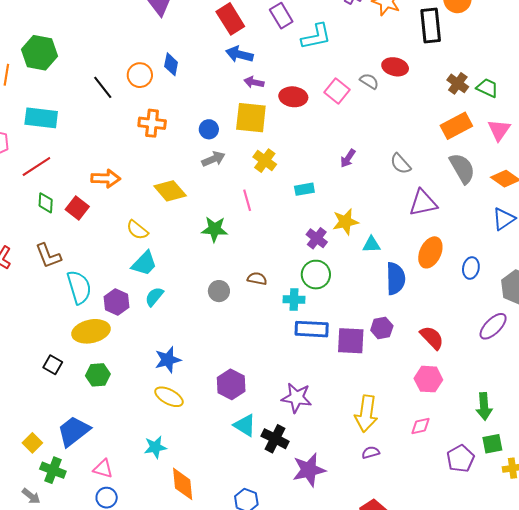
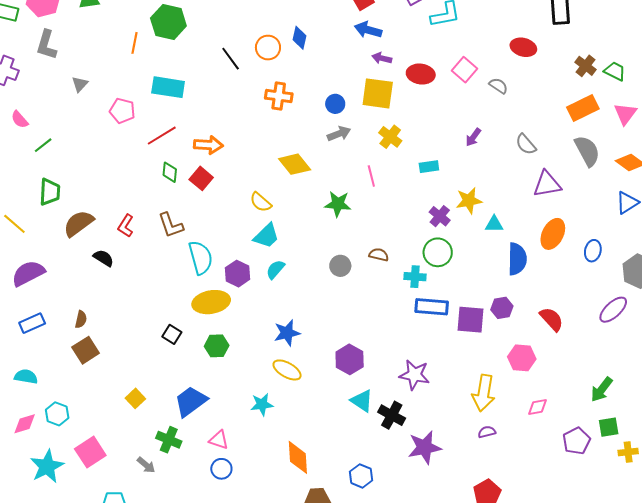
gray semicircle: (369, 81) -> (498, 86), moved
orange arrow: (106, 178) -> (208, 145), moved
pink hexagon: (428, 379) -> (522, 358), moved
green arrow: (484, 406) -> (602, 389), turned 40
yellow square: (32, 443) -> (135, 398), moved
cyan star: (155, 447) -> (262, 404), moved

